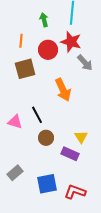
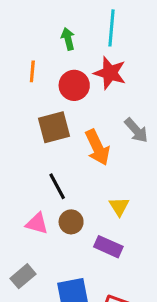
gray arrow: (85, 63) -> (136, 130), moved
brown square: (25, 69) -> (54, 127), moved
pink triangle: (15, 122) -> (37, 223), moved
yellow triangle: (81, 137) -> (119, 206), moved

